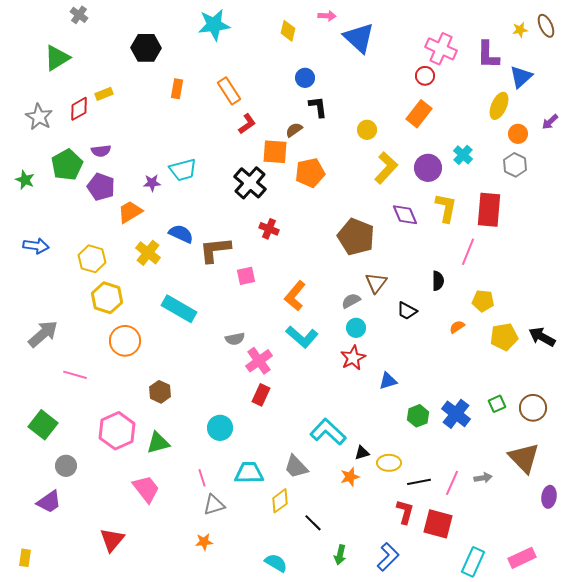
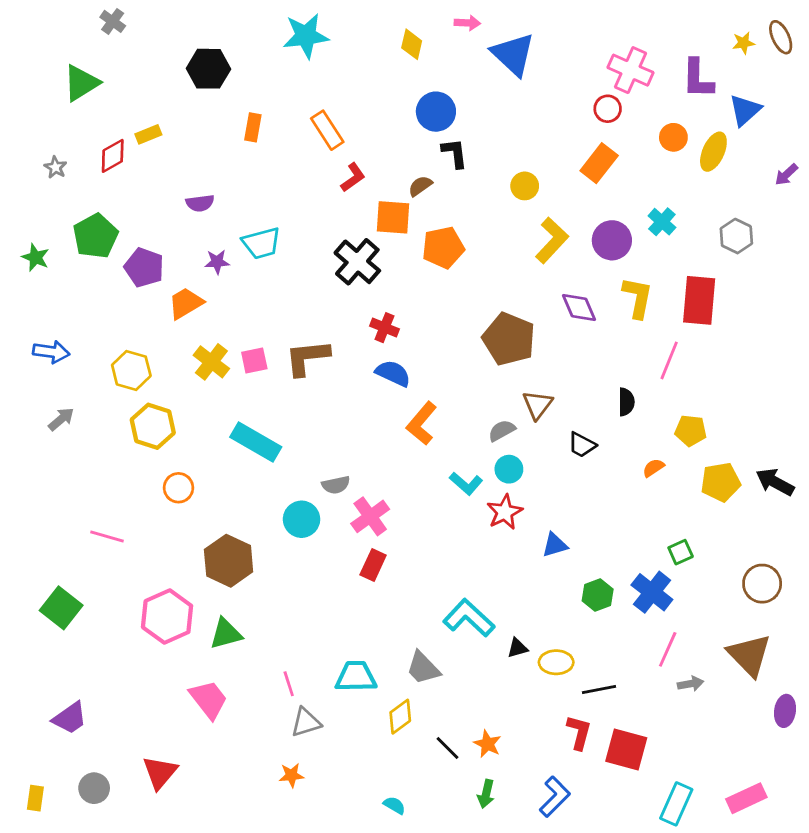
blue circle: (305, 78) -> (436, 112), size x1.4
gray star: (39, 117) -> (55, 167), size x0.6
orange circle: (518, 134) -> (673, 137), moved
purple semicircle: (101, 151) -> (200, 203), moved
blue semicircle: (181, 234) -> (393, 373), moved
pink square: (246, 276) -> (254, 360), moved
gray arrow: (43, 334) -> (61, 419), moved, size x0.6
cyan L-shape: (302, 337) -> (466, 483), moved, size x0.7
orange circle: (125, 341) -> (178, 488), size x0.7
brown hexagon: (160, 392) -> (229, 561), size x1.6
green square: (497, 404) -> (681, 552), moved
cyan circle: (220, 428) -> (302, 519), moved
gray circle: (66, 466) -> (94, 788), moved
orange star: (350, 477) -> (487, 744), moved, turned -30
pink line: (452, 483) -> (668, 649), moved
cyan semicircle: (276, 563) -> (394, 805), size x0.7

